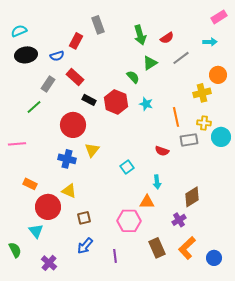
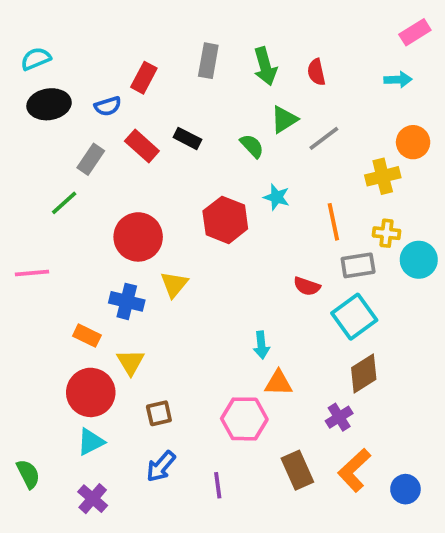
gray rectangle: (98, 25) -> (208, 61), moved, turned 30
red semicircle: (167, 38) -> (316, 72), turned 112
gray line: (181, 58) -> (324, 138), moved
black rectangle: (89, 100) -> (187, 138), moved
red hexagon: (116, 102) -> (225, 220), moved
cyan square: (127, 167) -> (354, 317), moved, size x1.6
cyan arrow: (157, 182) -> (261, 345), moved
orange rectangle: (30, 184) -> (87, 336), moved
yellow triangle: (69, 191) -> (131, 362), turned 35
cyan triangle: (36, 231) -> (91, 442), moved, turned 42

